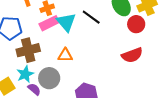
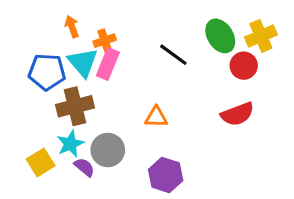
cyan triangle: (66, 22) -> (83, 62), moved
pink rectangle: (49, 23) -> (108, 64), turned -42
orange triangle: (65, 55) -> (156, 117), moved

